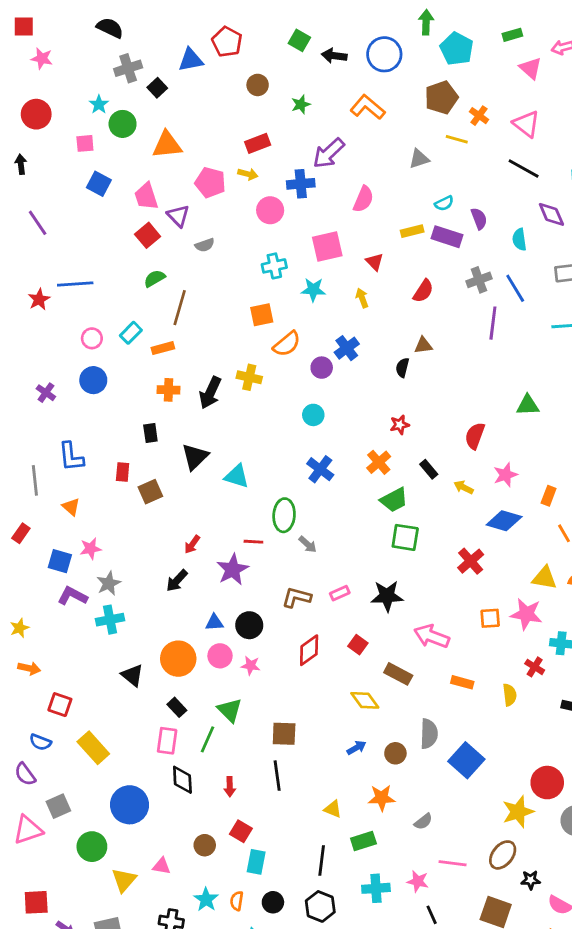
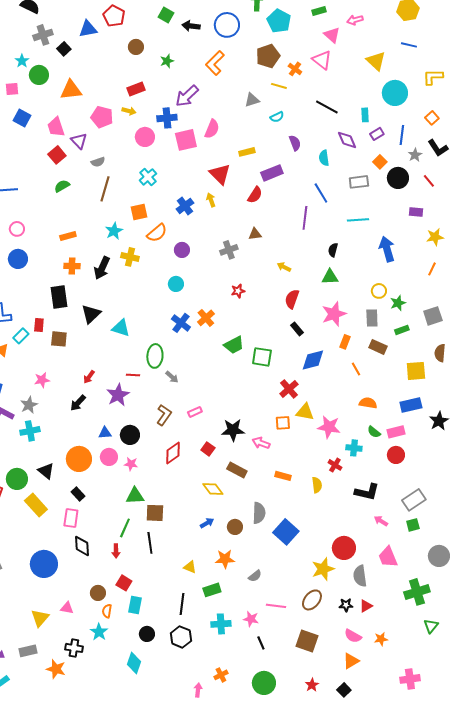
orange L-shape: (368, 107) -> (215, 63), turned -85
pink triangle: (526, 124) -> (322, 60), moved
cyan semicircle: (444, 203) -> (277, 117), moved
purple rectangle: (447, 237) -> (272, 173), moved, turned -40
pink square: (327, 246) -> (186, 140), moved
red triangle: (375, 262) -> (220, 174), size x1.6
cyan cross: (274, 266) -> (148, 177), turned -30
gray cross: (479, 280) -> (229, 250), moved
cyan star: (313, 290) -> (114, 231), moved, turned -30
brown line: (180, 308) -> (105, 189), moved
cyan rectangle: (131, 333) -> (21, 336), moved
blue cross: (347, 348) -> (185, 206), moved
black semicircle: (402, 368) -> (333, 250), moved
black rectangle: (150, 433) -> (59, 297), size x1.6
orange cross: (379, 462) -> (206, 318), moved
black rectangle: (429, 469) -> (297, 329), moved
pink star: (505, 475) -> (334, 314), moved, size x1.4
yellow arrow: (464, 487) -> (284, 267), moved
brown square: (150, 492) -> (59, 339), turned 30
blue diamond: (504, 521) -> (313, 360), turned -30
green square: (405, 537) -> (262, 357), moved
pink star: (91, 549) -> (42, 380), moved
yellow triangle: (544, 578) -> (305, 412), moved
black star: (387, 596) -> (233, 430), moved
brown L-shape: (297, 597) -> (164, 415), turned 110
orange square: (490, 618) -> (283, 423), moved
pink arrow: (432, 636) -> (261, 443), size x0.7
green triangle: (230, 710) -> (135, 496), moved, turned -48
green line: (207, 739) -> (125, 528), moved
yellow rectangle: (93, 748) -> (36, 505), moved
green circle: (92, 847) -> (17, 479), moved
black star: (531, 880) -> (346, 605), moved
orange semicircle: (237, 901) -> (107, 611), moved

